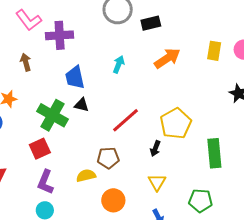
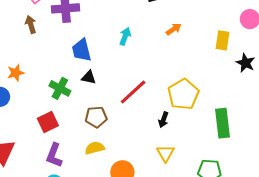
yellow rectangle: (214, 51) -> (223, 40), moved
orange arrow: (167, 58) -> (174, 29), size x0.6
brown arrow: (26, 62) -> (31, 24), moved
green cross: (52, 115) -> (60, 88), size x0.7
brown pentagon: (108, 158) -> (96, 117), moved

